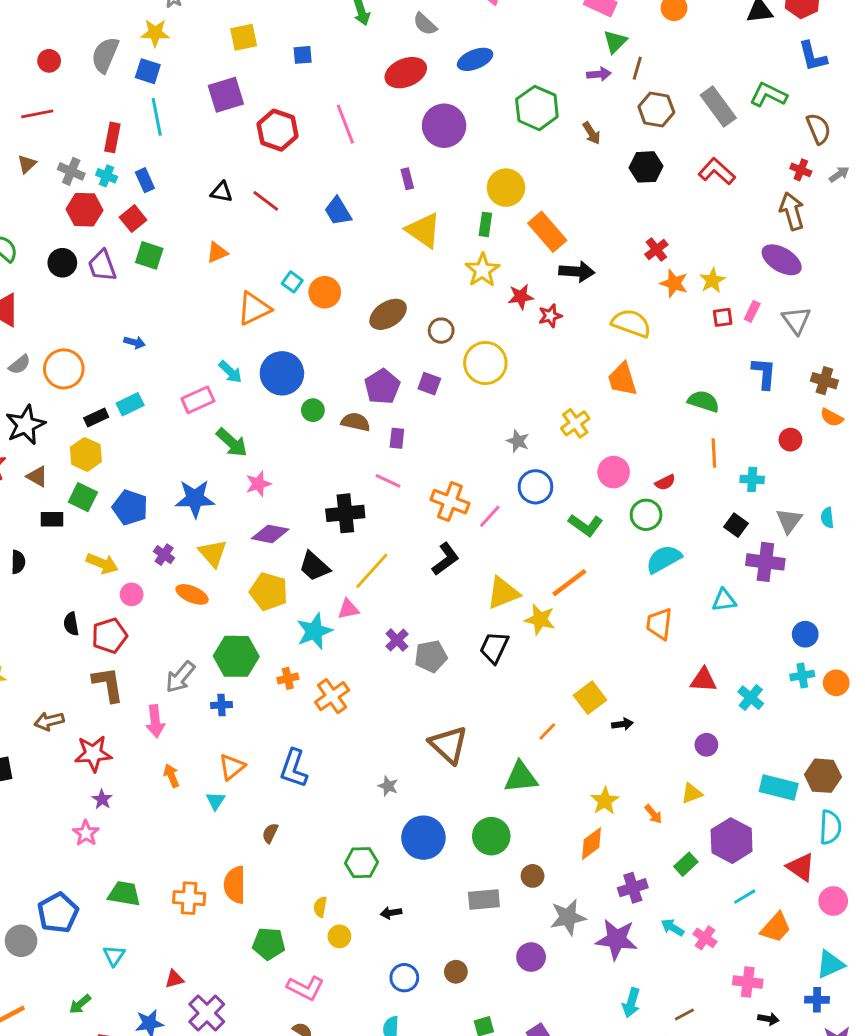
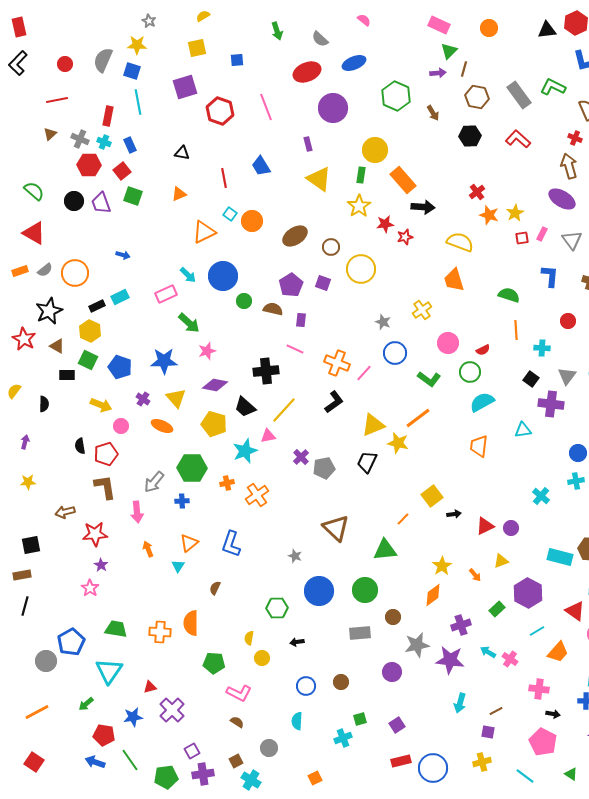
red line: (266, 201) -> (224, 178), moved, turned 42
red triangle: (704, 680) -> (485, 526), moved, turned -30
cyan triangle: (114, 956) -> (109, 671), size x1.8

